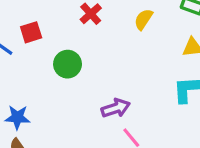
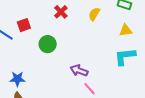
purple arrow: (116, 108) -> (79, 71), turned -138

